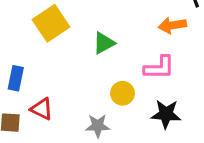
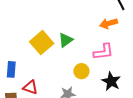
yellow square: (51, 23) -> (42, 43), moved
black star: (166, 114) -> (111, 81), turned 30

